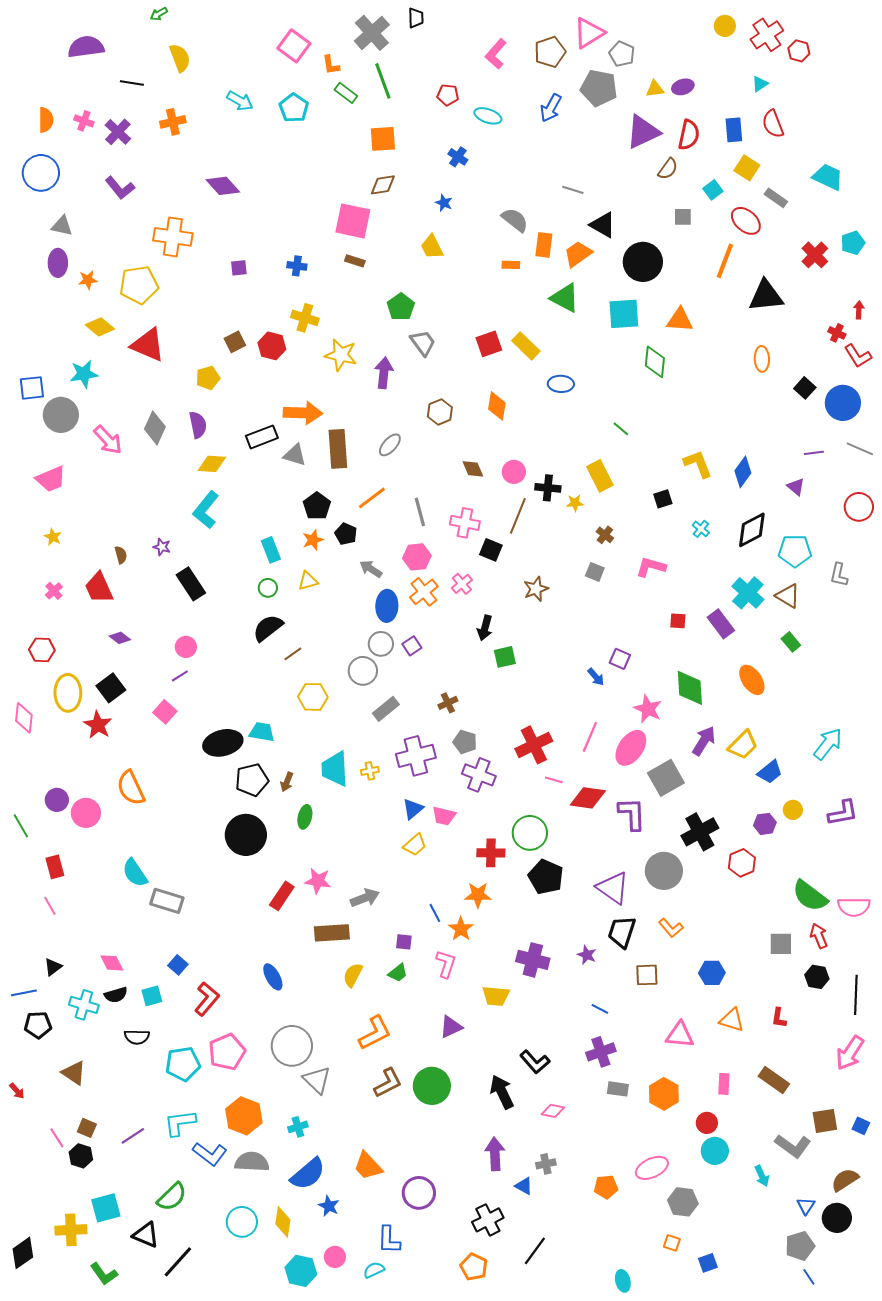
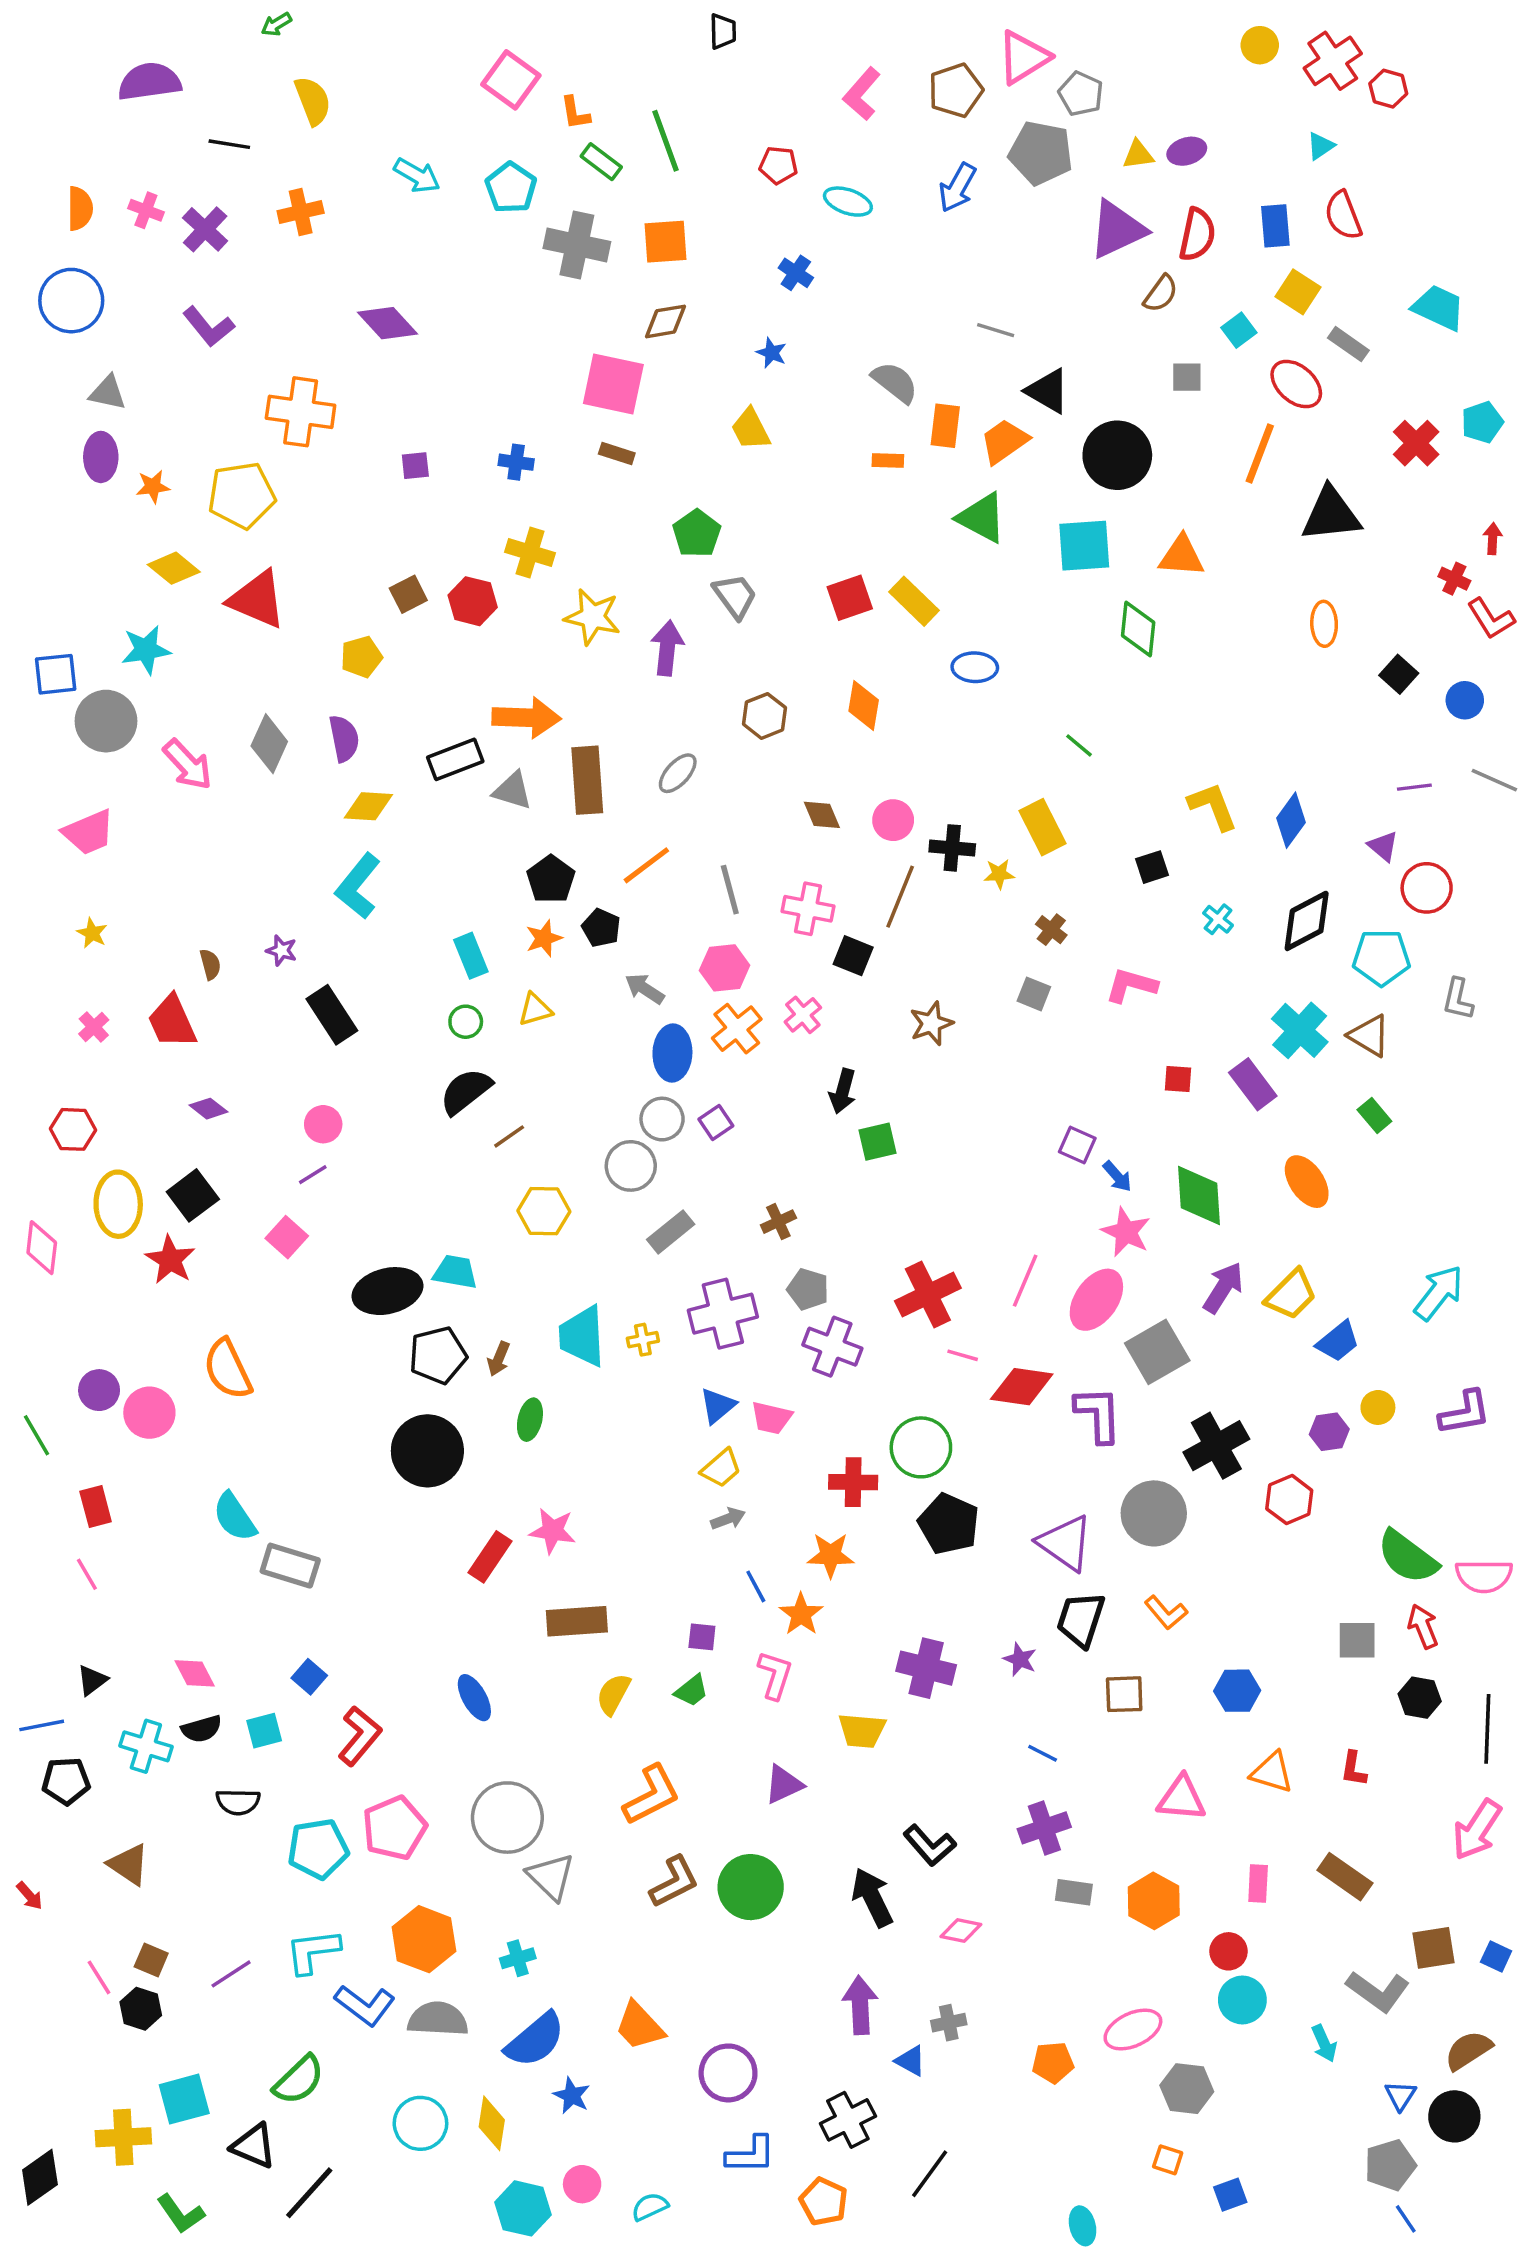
gray cross: (372, 33) -> (577, 245), moved, turned -36
blue circle: (843, 403) -> (1465, 700), size x0.6
red circle: (859, 507) -> (1427, 888), moved
blue arrow: (596, 677) -> (1117, 1176), moved
gray arrow: (365, 898) -> (728, 1519), moved, size x0.7
blue L-shape: (389, 1240) -> (751, 2155), moved, turned -92

